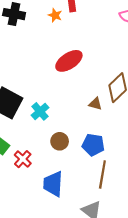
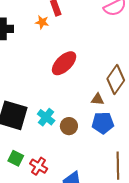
brown circle: (60, 141) -> (69, 126), moved
blue pentagon: (93, 145) -> (103, 123), moved

